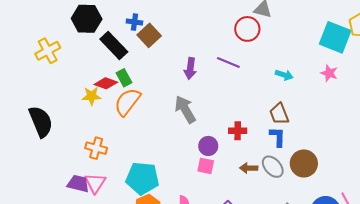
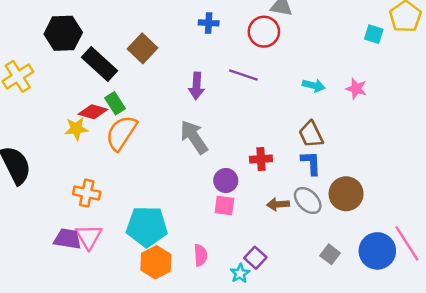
blue cross: (134, 22) -> (209, 23), moved
cyan square: (335, 37) -> (374, 34), size x0.5
pink star: (329, 73) -> (356, 89), moved

